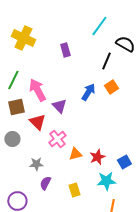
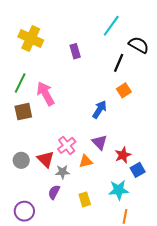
blue arrow: (88, 92) -> (100, 109), moved
purple triangle: (59, 106) -> (100, 142), moved
red triangle: (37, 122) -> (46, 159), moved
gray circle: (12, 139) -> (21, 160), moved
red star: (97, 157) -> (123, 155), moved
gray star: (36, 164) -> (62, 172), moved

